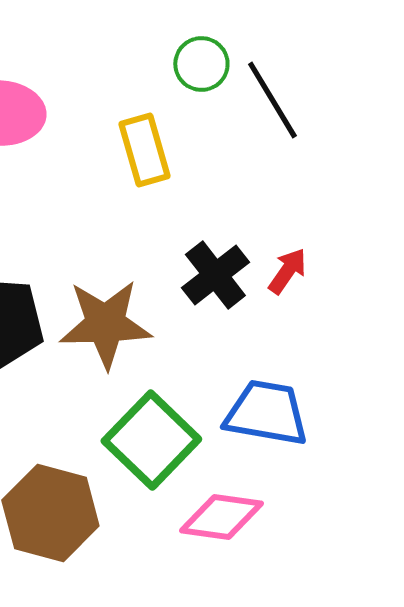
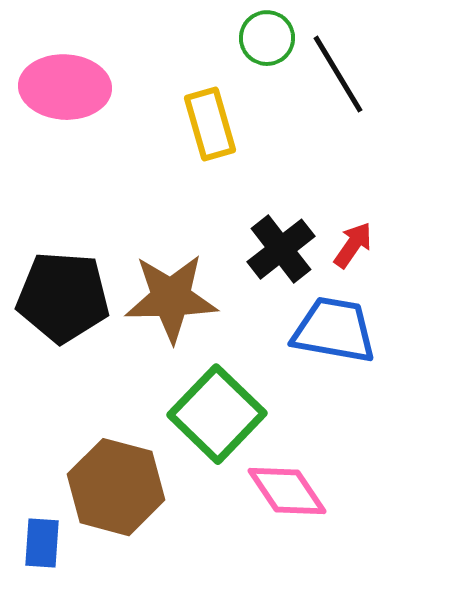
blue trapezoid: (266, 413) -> (334, 330), moved
pink diamond: (221, 517) -> (287, 491), turned 48

